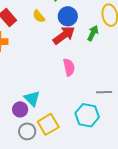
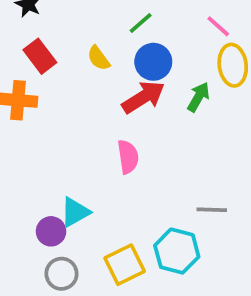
pink semicircle: (69, 67) -> (128, 157), moved
cyan triangle: (32, 98) -> (75, 212), turned 42
yellow square: (48, 124) -> (125, 265), moved

